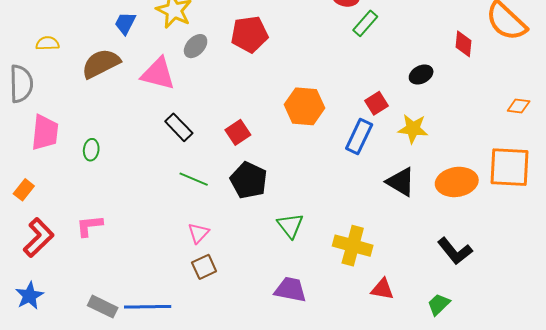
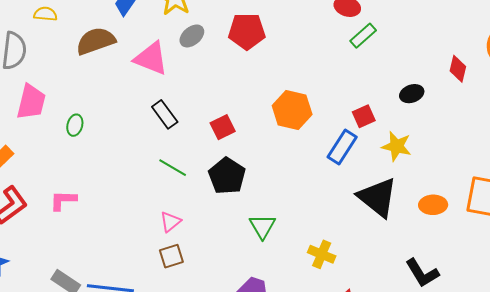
black triangle: (401, 182) -> (378, 197), size x1.4
orange ellipse: (457, 182) -> (433, 205), size x0.7
yellow cross: (353, 246) -> (322, 254), size x0.7

